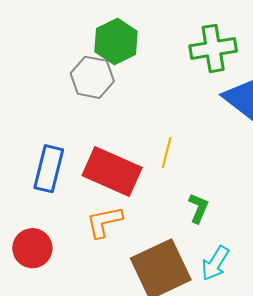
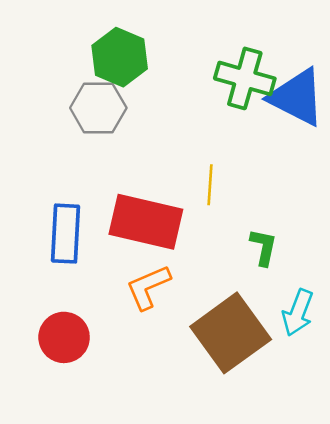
green cross: (213, 48) -> (245, 78), moved, turned 36

